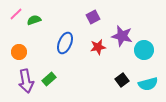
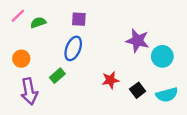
purple square: (93, 17) -> (79, 19), moved, turned 32
red star: (98, 47) -> (110, 80), moved
green rectangle: (49, 79) -> (57, 76), moved

